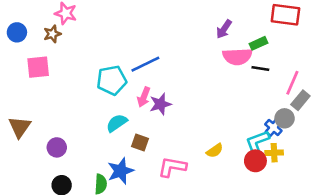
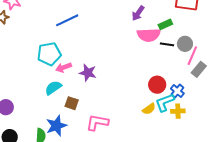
blue line: (145, 64) -> (67, 20), moved
pink arrow: (144, 97) -> (64, 67), moved, turned 49
purple star: (160, 104) -> (88, 73), turned 30
gray circle: (285, 118) -> (185, 44), moved
yellow semicircle: (215, 151) -> (149, 109), moved
red circle: (255, 161) -> (157, 85), moved

